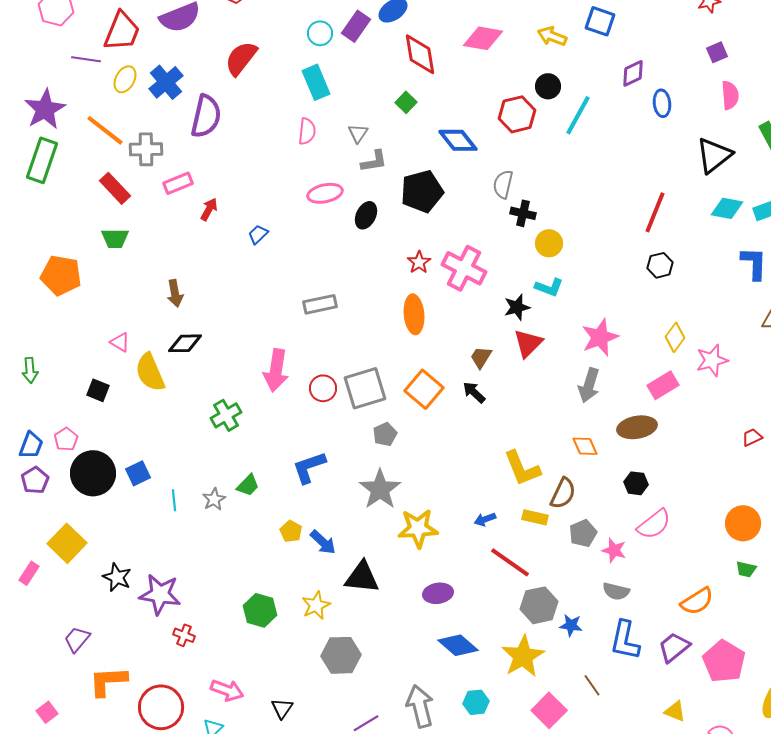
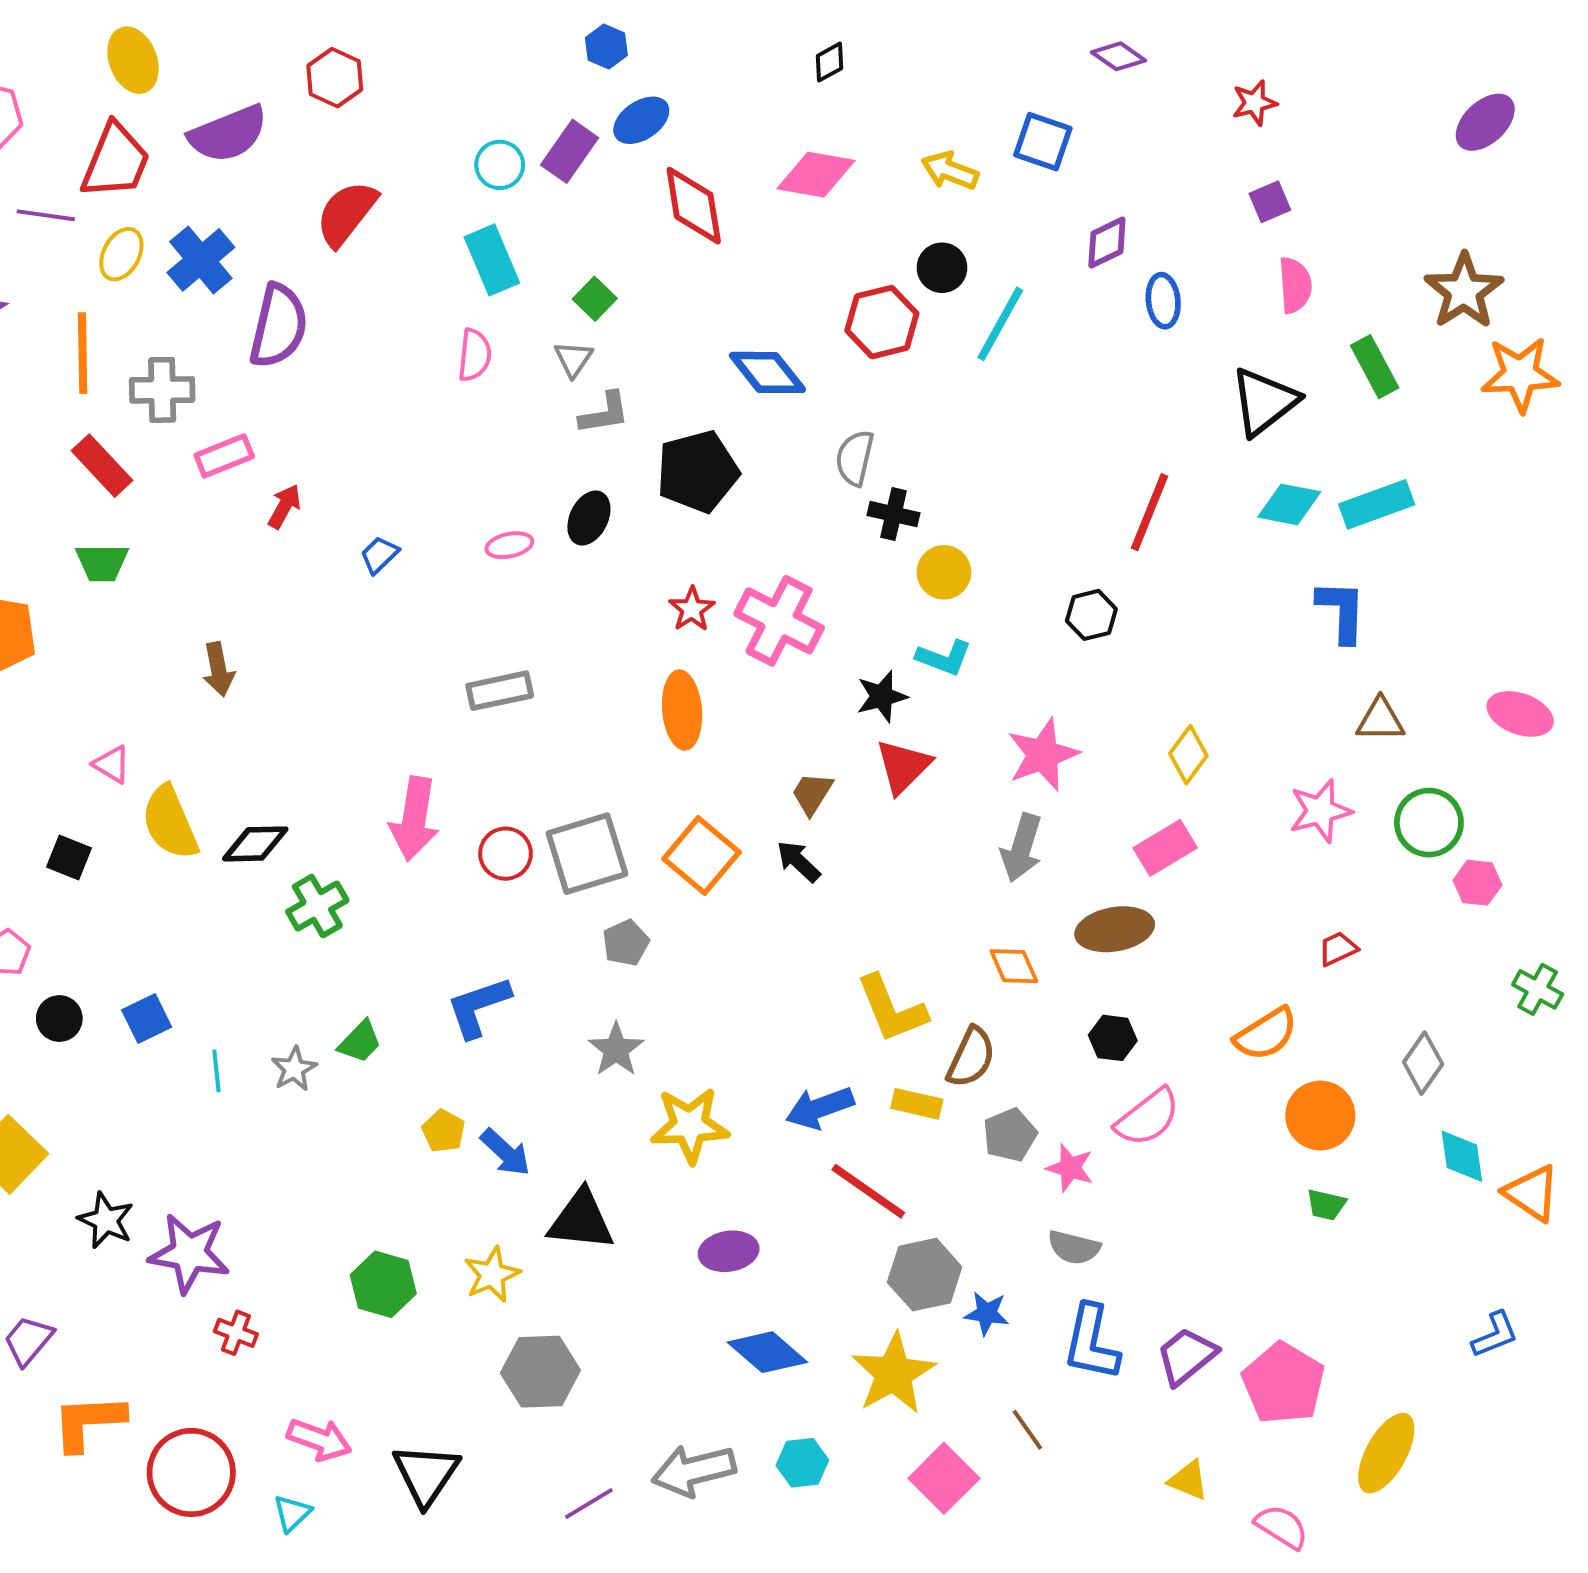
green square: (406, 102) -> (595, 299), moved
orange line: (105, 130) -> (83, 353), turned 51
pink ellipse: (325, 193) -> (509, 545), moved, size x0.7
black hexagon: (660, 265) -> (1091, 615), moved
black diamond: (185, 343) -> (255, 844), moved
pink star: (712, 360) -> (1320, 811), moved
black circle: (93, 473) -> (59, 1019), size x0.5
gray star: (380, 489) -> (616, 1050), size x0.7
blue arrow: (485, 519) -> (820, 1108), size x1.6
orange semicircle: (697, 601) -> (1266, 1034), moved
gray arrow: (420, 706) -> (694, 1471), turned -90
black triangle: (282, 708) -> (426, 1474), size x1.6

